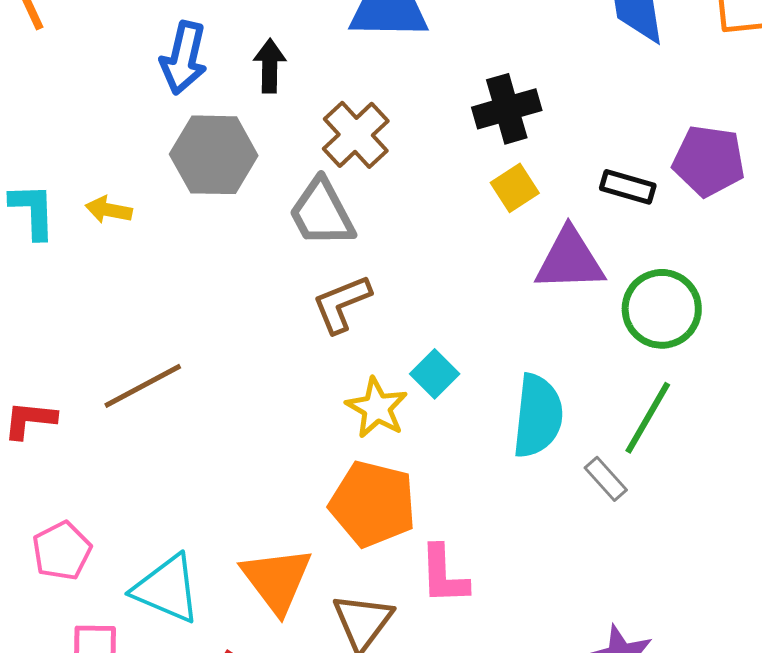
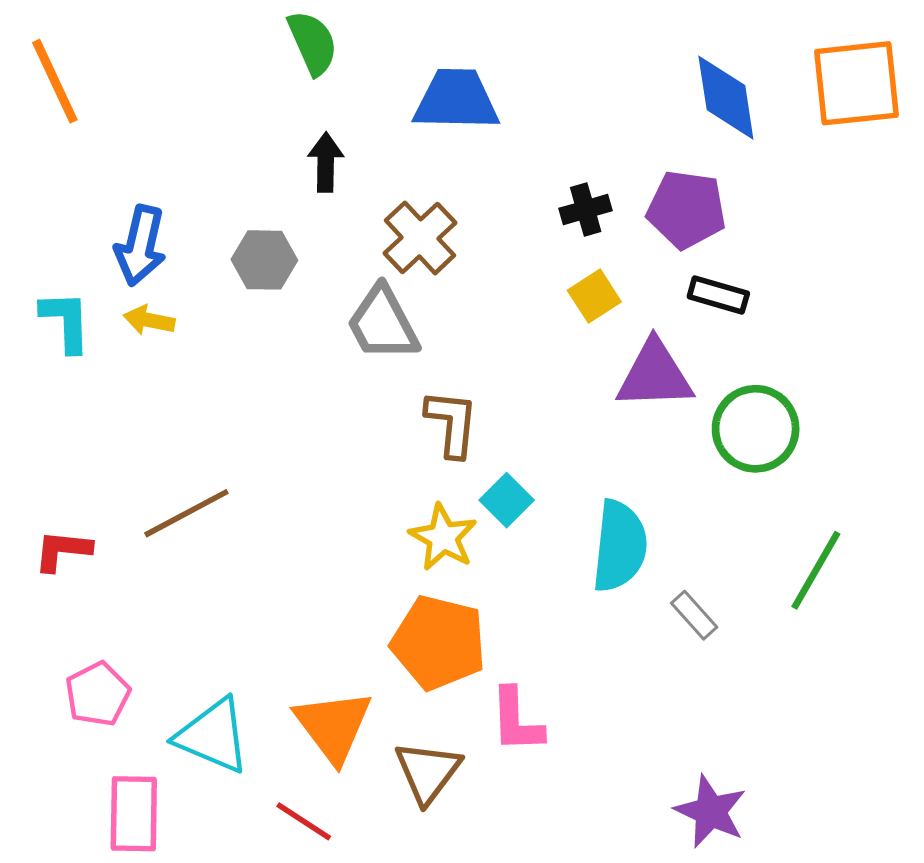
blue arrow: (184, 58) -> (140, 246), moved
black cross: (507, 109) -> (586, 209), size x0.7
gray hexagon: (214, 155) -> (264, 260), size x0.7
purple pentagon: (709, 161) -> (686, 209), moved
brown L-shape: (342, 304) -> (452, 423), moved, turned 118
green line: (648, 418) -> (816, 570), moved

